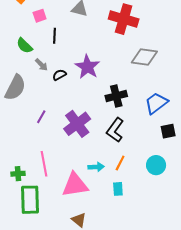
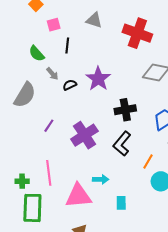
orange line: (120, 163) -> (148, 161), moved

